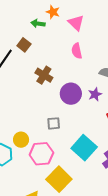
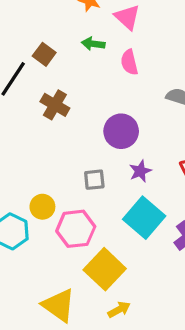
green arrow: (38, 23) -> (93, 44), moved
brown cross: (44, 75) -> (55, 105), moved
purple star: (95, 94) -> (140, 171), moved

